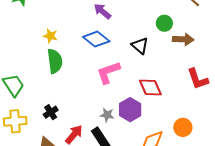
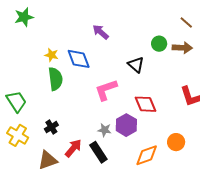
blue diamond: (96, 39) -> (79, 59), moved, turned 30
brown arrow: (183, 39) -> (182, 48), moved
yellow cross: (15, 121) -> (18, 135), turned 35

